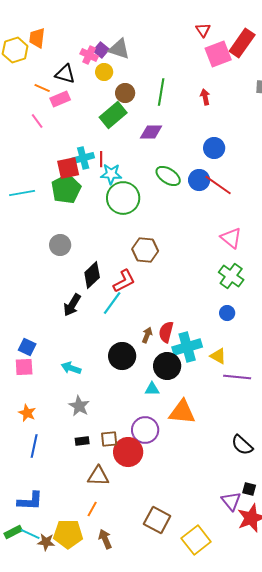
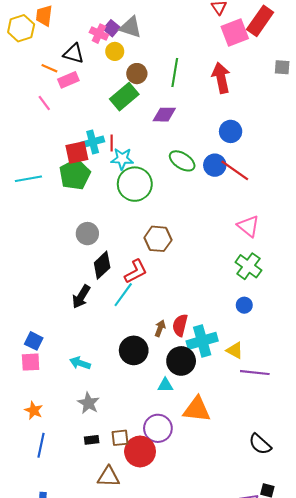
red arrow: (205, 97) -> (221, 78), size x1.8
gray circle: (60, 245) -> (87, 234), moved

